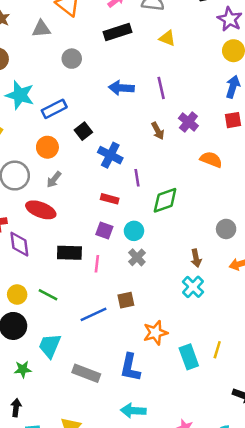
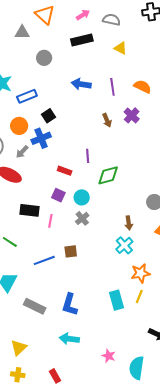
blue cross: (110, 155) -> (41, 138), moved, turned 36
orange semicircle: (211, 159) -> (143, 87), moved
orange star: (155, 333) -> (141, 273), moved

